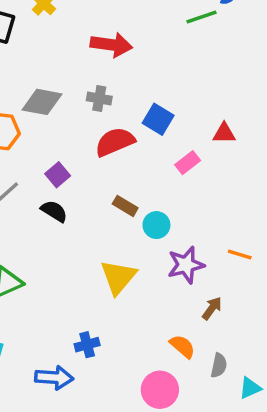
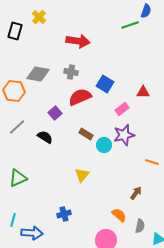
purple square: (58, 175) -> (55, 113), moved
purple star: (186, 265) -> (124, 135), moved
yellow triangle: (118, 277) -> (82, 175), size x0.7
blue arrow: (54, 378) -> (32, 233), moved

